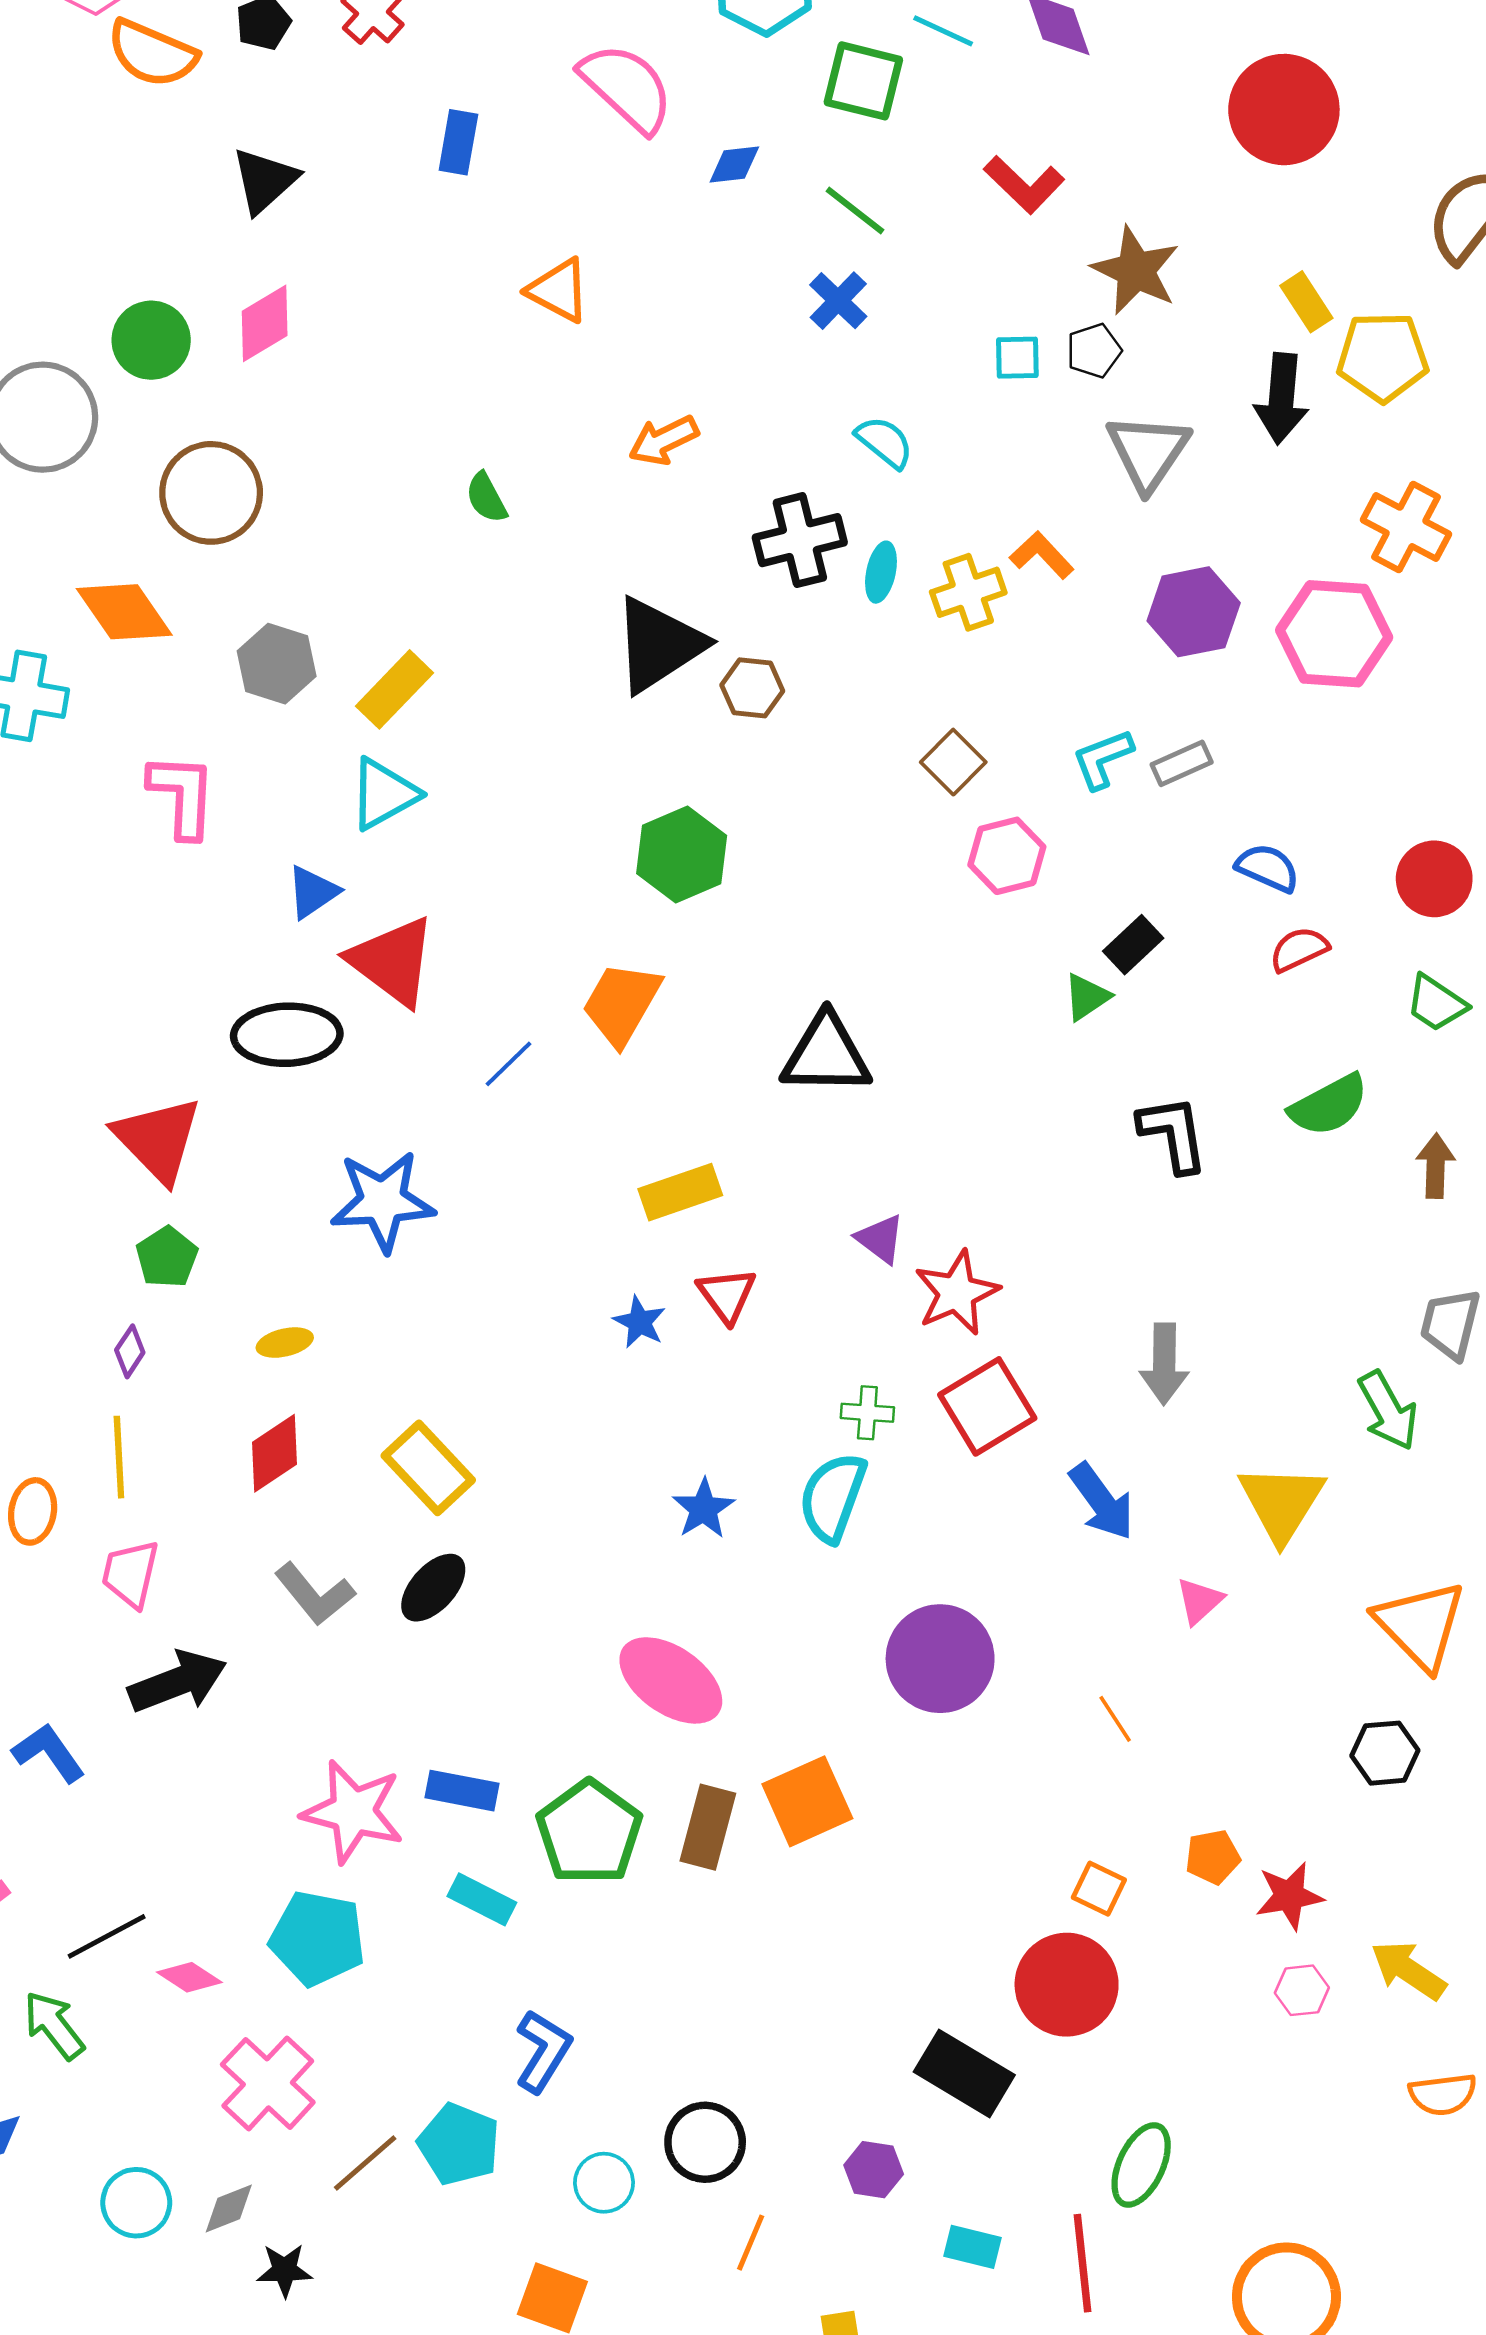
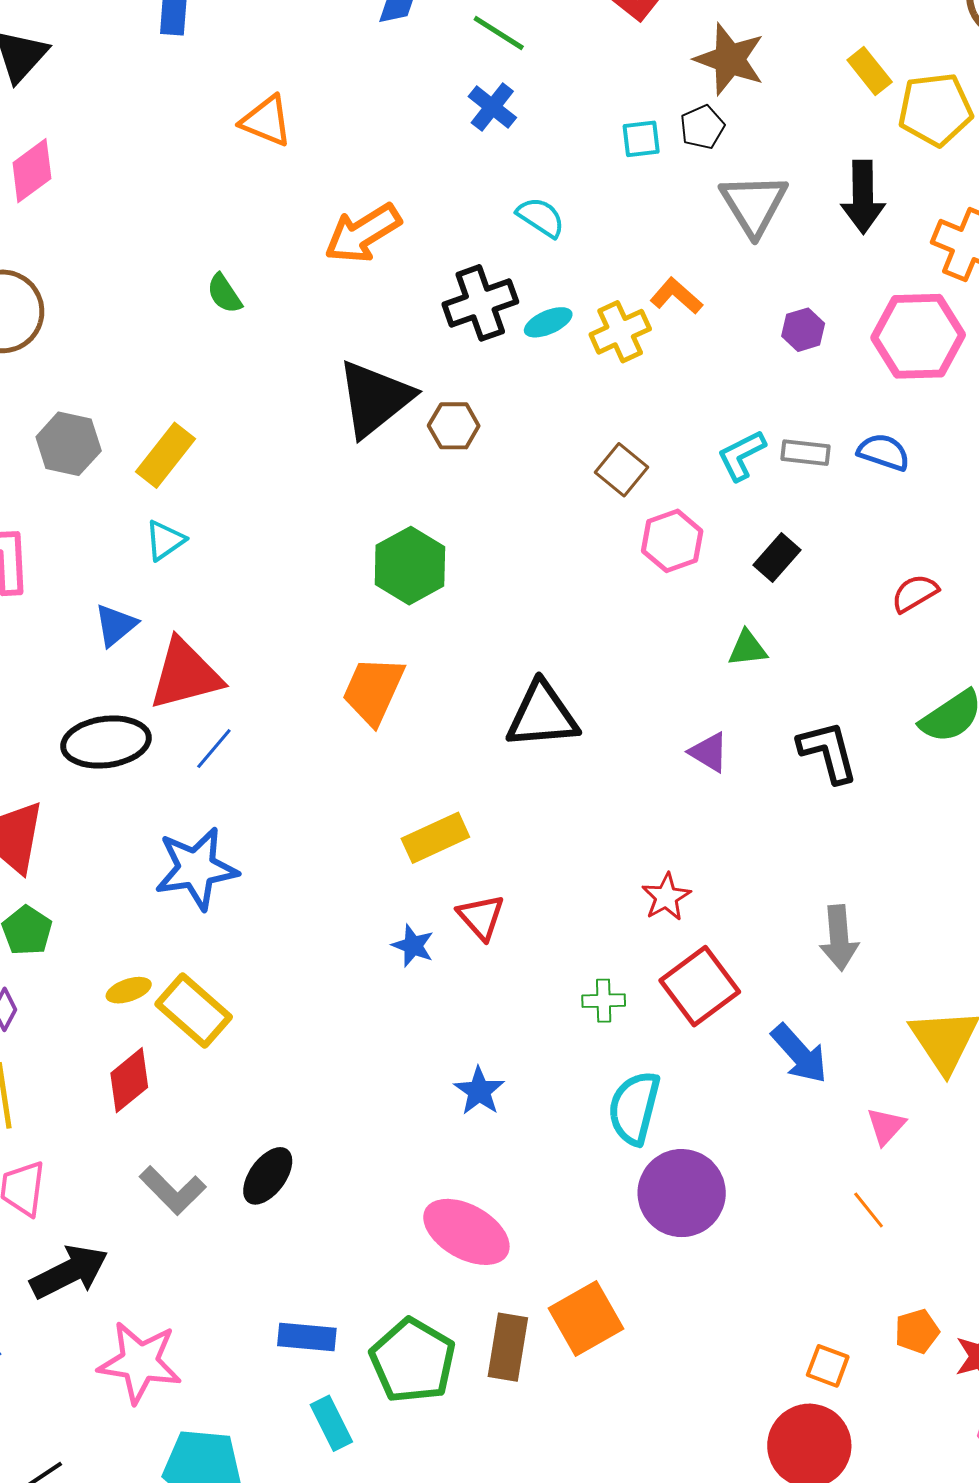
black arrow: (1281, 399) -> (863, 197), moved
orange arrow: (664, 440) -> (363, 233), size x1.4
cyan ellipse: (881, 572) -> (548, 322), turned 60
purple hexagon: (1194, 612) -> (803, 330), size x0.6
gray rectangle: (1182, 763) -> (806, 453), turned 36
cyan triangle: (384, 794) -> (165, 540), size x0.7
blue semicircle: (1268, 868) -> (884, 452), moved
black rectangle: (1133, 945) -> (777, 558), moved
red triangle: (392, 961) -> (185, 674), turned -46
green triangle: (1087, 997) -> (747, 648), turned 33
blue line: (509, 1064) -> (214, 749), moved
purple triangle: (880, 1239) -> (709, 752), moved
red star: (957, 1293) -> (666, 897), size x0.7
yellow rectangle: (428, 1468) -> (194, 1010), moved
cyan semicircle: (833, 1497) -> (634, 1108), moved
orange line: (1115, 1719) -> (869, 1210), moved
pink star: (353, 1812) -> (140, 1362), moved
cyan rectangle: (482, 1899) -> (331, 1423), turned 42

